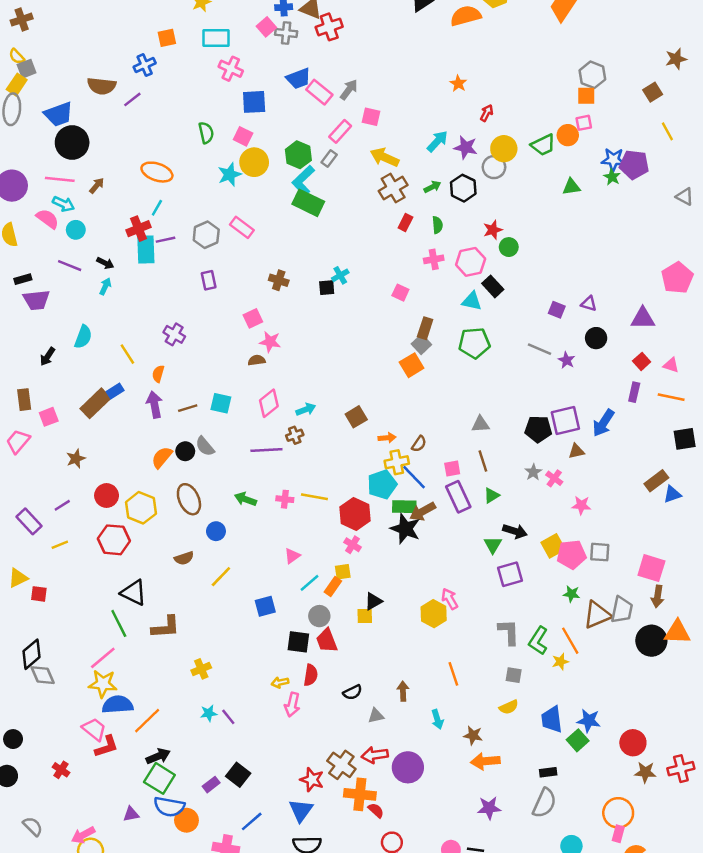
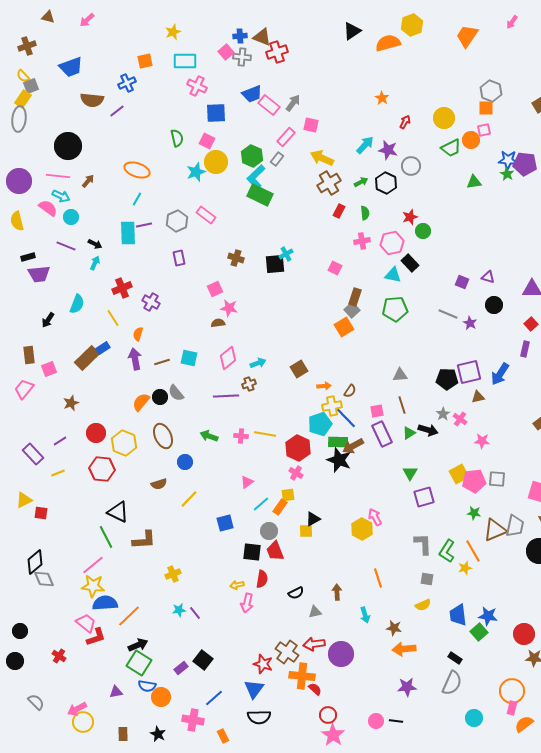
blue trapezoid: (59, 114) -> (71, 67), moved
yellow circle: (504, 149) -> (444, 118), moved
red cross: (139, 229) -> (122, 288), moved
black square: (327, 288) -> (275, 264), size x1.5
black arrow: (515, 531) -> (428, 430), moved
black rectangle: (548, 772) -> (455, 658), turned 40
blue semicircle: (169, 807) -> (147, 686), size x0.7

